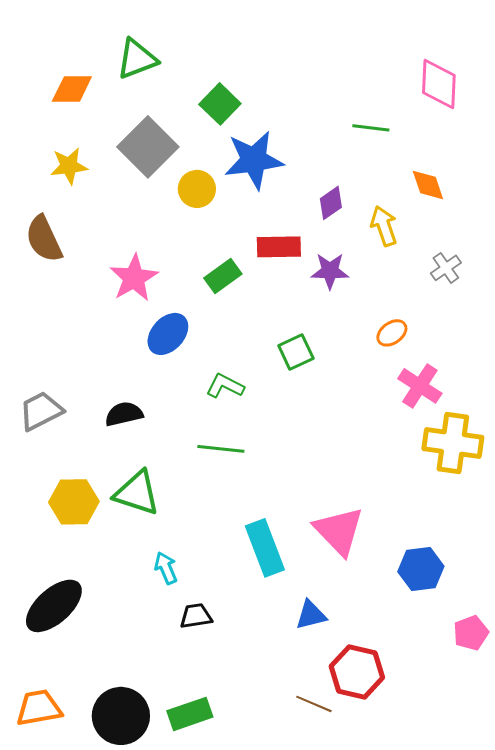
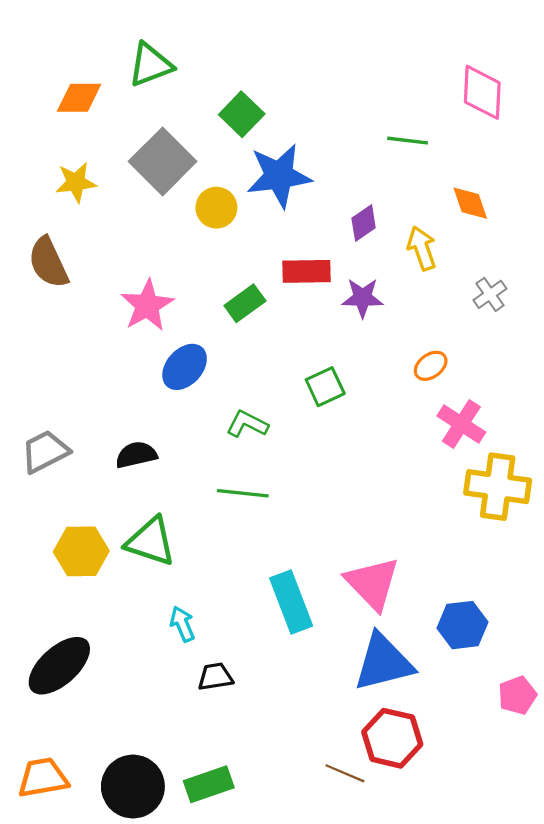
blue triangle: (311, 615) -> (383, 662), moved, size x1.8

